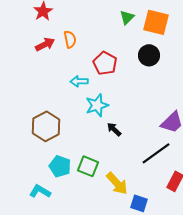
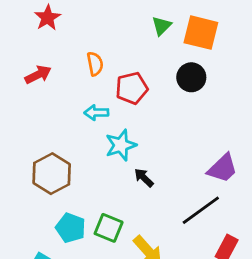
orange semicircle: (70, 39) -> (95, 64), moved
red arrow: (45, 44) -> (38, 75), moved
red pentagon: (105, 63) -> (132, 88), turned 30

